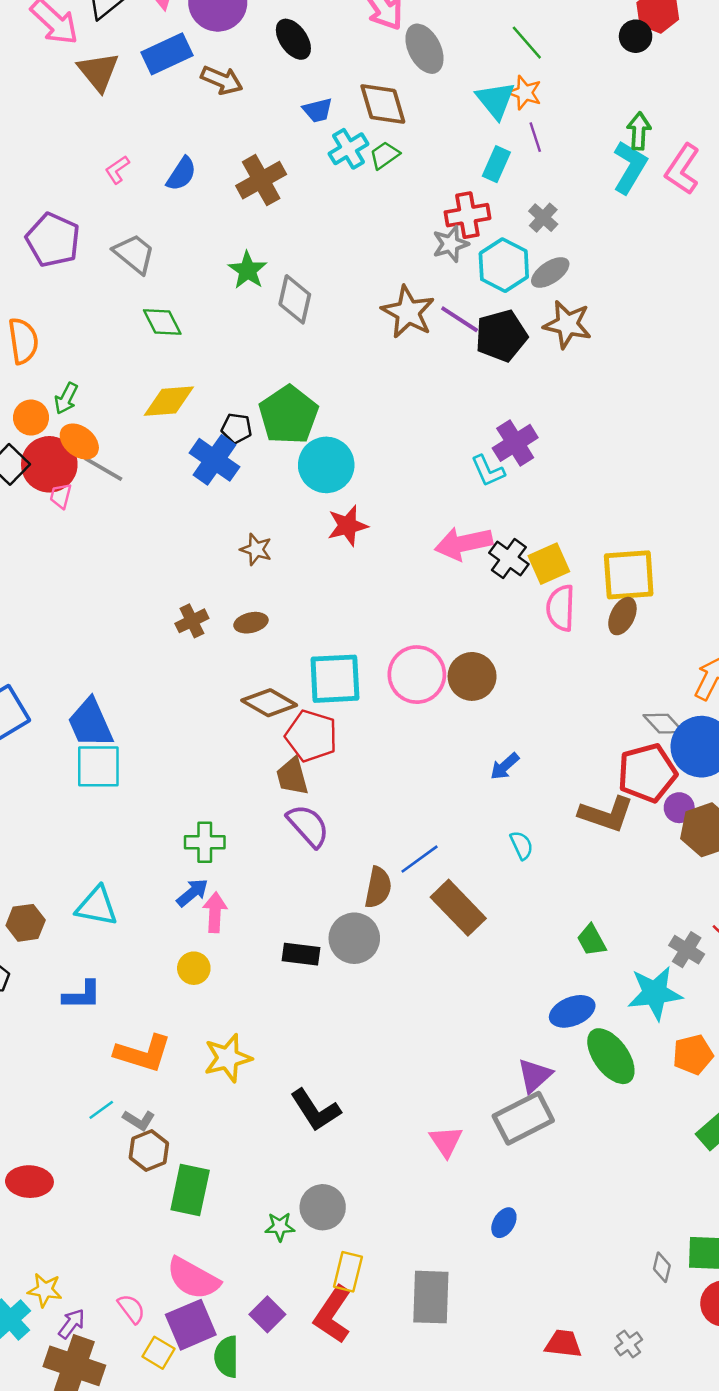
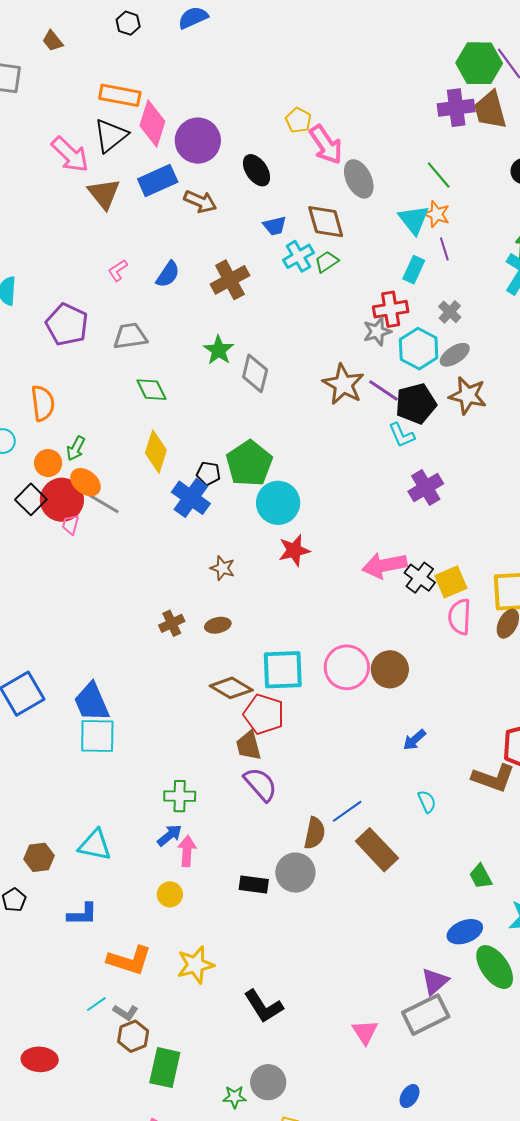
gray trapezoid: (134, 254) -> (130, 336), turned -48
yellow diamond: (169, 401) -> (156, 452), turned -69
cyan L-shape: (488, 471) -> (402, 435), moved

